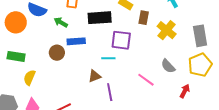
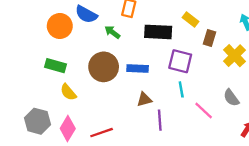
blue rectangle: (76, 41) -> (138, 69), moved
brown circle: (57, 53) -> (104, 67), size x1.6
cyan line: (108, 58) -> (181, 89), moved, turned 72
yellow semicircle: (30, 78) -> (68, 92), turned -70

